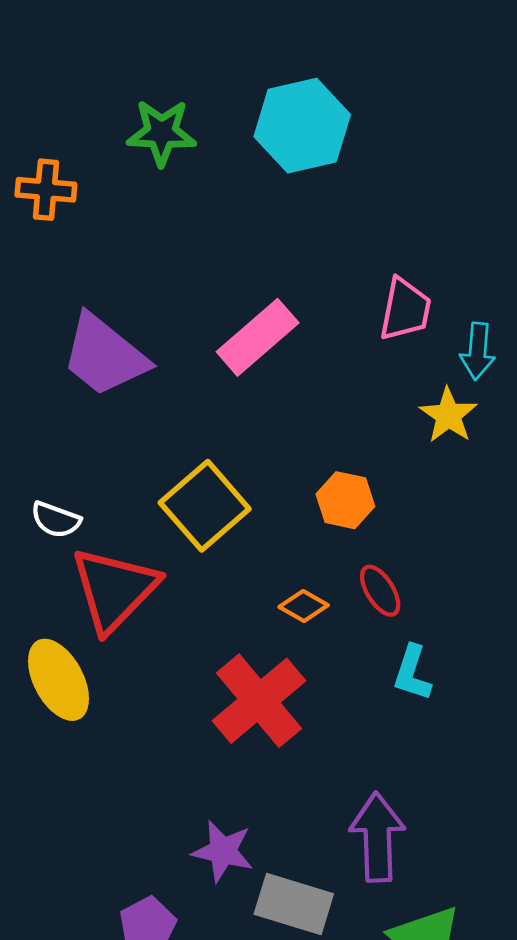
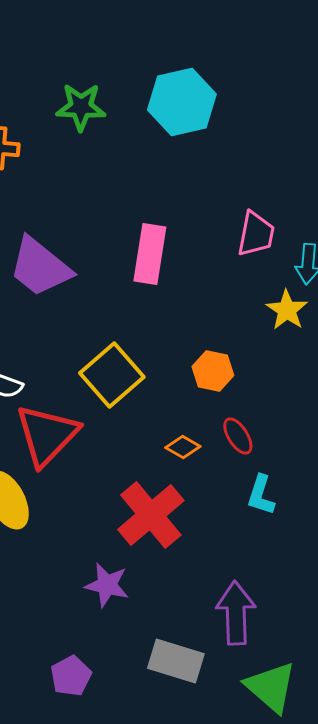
pink rectangle: (258, 337) -> (150, 254), turned -40
purple star: (223, 851) -> (107, 585), moved

